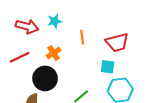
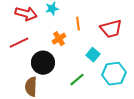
orange cross: (54, 53) -> (59, 39), moved
cyan square: (108, 67) -> (93, 55), moved, turned 32

